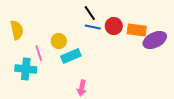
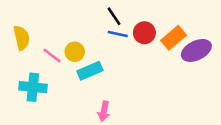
orange rectangle: (137, 30) -> (174, 38), turned -48
pink line: (39, 53) -> (52, 56), moved, turned -35

